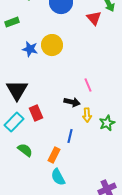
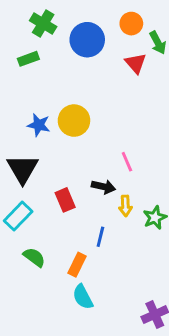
green rectangle: (12, 22) -> (28, 59), moved
yellow circle: (52, 45) -> (74, 121), moved
blue star: (30, 49) -> (39, 125), moved
red rectangle: (36, 113) -> (65, 200), moved

